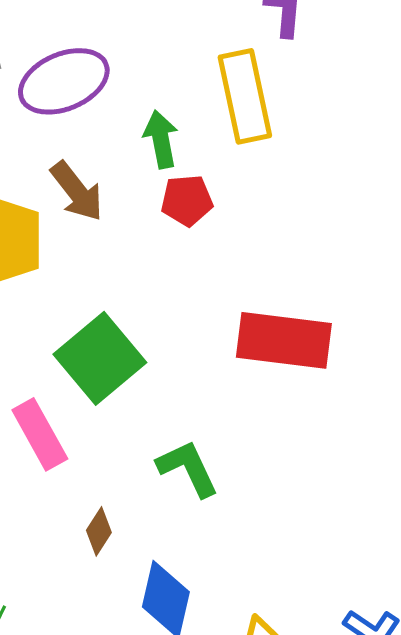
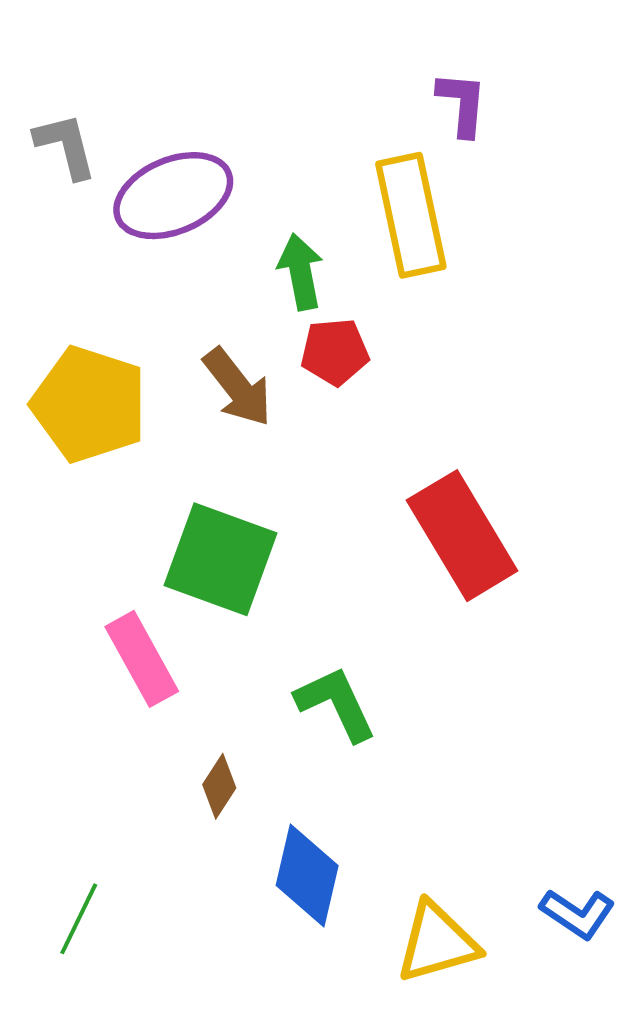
brown arrow: (77, 191) -> (238, 387), moved
red rectangle: (284, 340) -> (462, 536), turned 52
green square: (100, 358) -> (221, 559), turned -30

